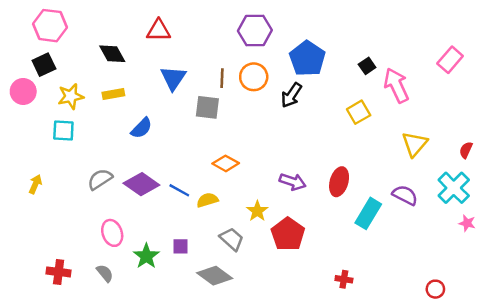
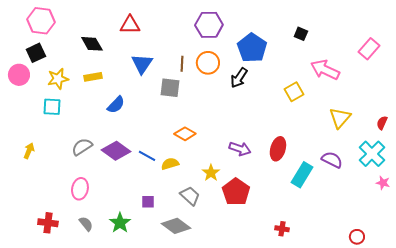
black square: (367, 66) -> (301, 34), moved, turned -32
pink arrow: (396, 85) -> (325, 70), turned -40
pink ellipse: (112, 233) -> (80, 189), moved, turned 30
green star: (146, 256) -> (120, 223), moved

